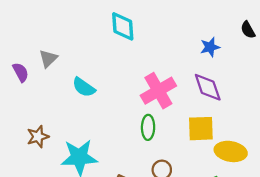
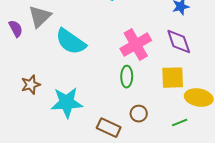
gray triangle: (48, 59) -> (40, 17), size x1.4
cyan semicircle: (84, 87) -> (71, 42), size x1.5

